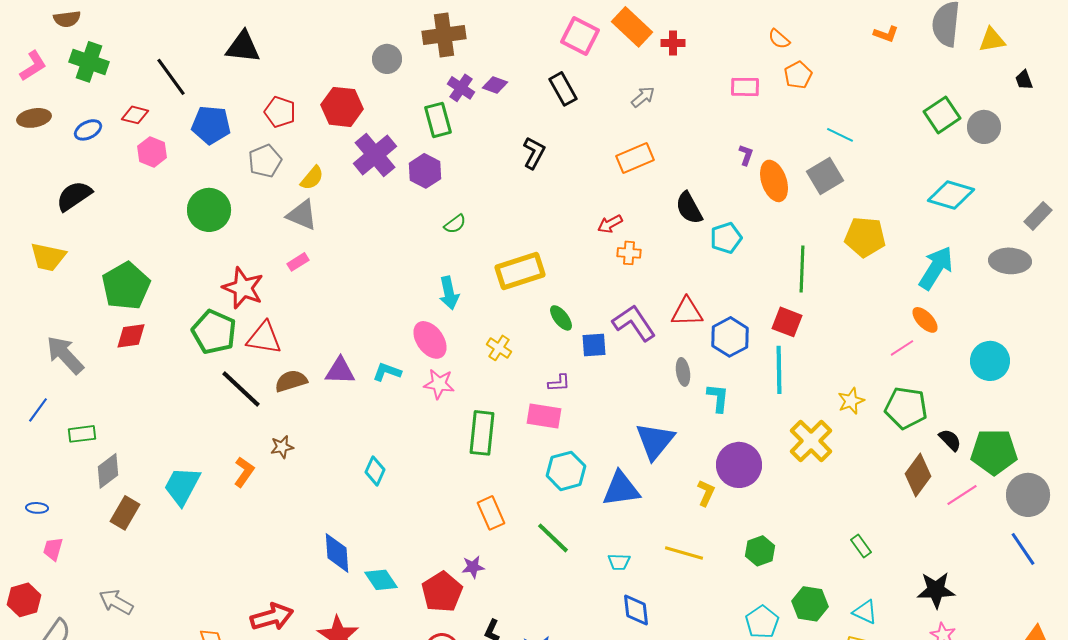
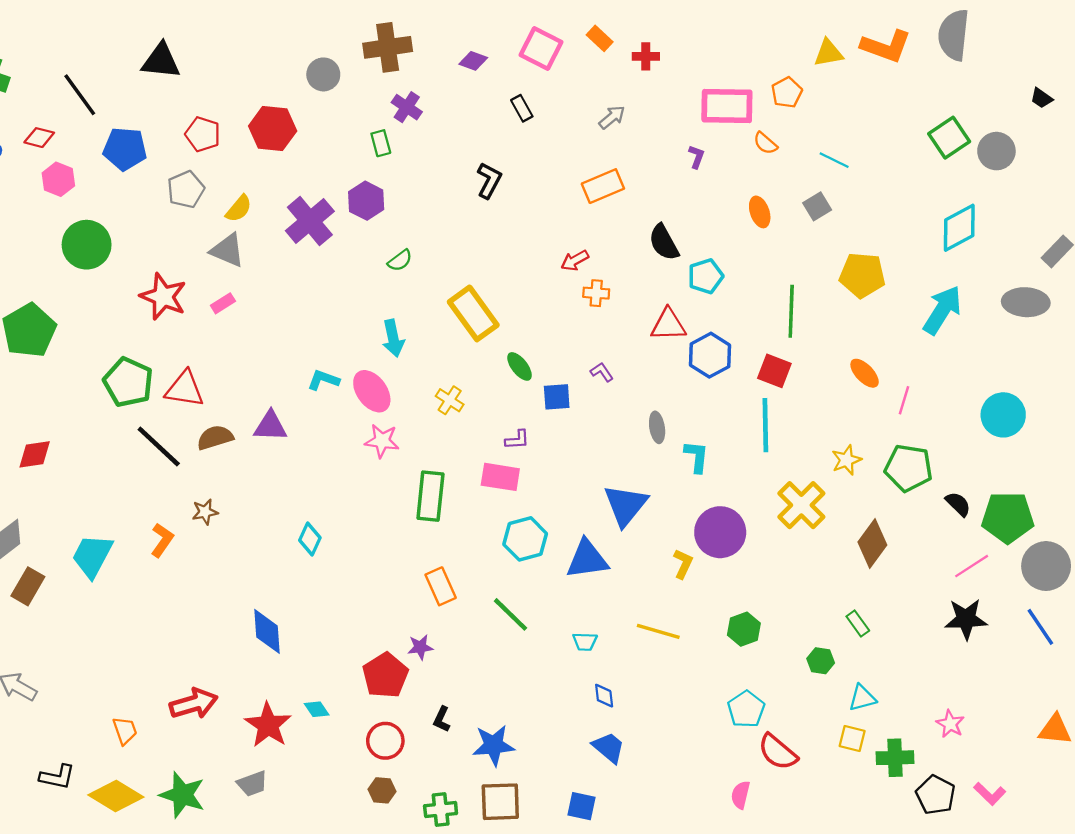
orange rectangle: (632, 27) -> (600, 38), size x0.6
orange L-shape: (886, 34) -> (886, 46), size x1.8
orange semicircle: (779, 39) -> (765, 143), moved
yellow triangle: (992, 40) -> (828, 53), moved
black trapezoid: (1024, 80) -> (1042, 98), turned -35
purple diamond: (495, 85) -> (473, 61), moved
pink rectangle: (745, 87) -> (727, 106), size x1.6
black rectangle: (563, 89) -> (522, 108), size x0.7
green rectangle: (438, 120) -> (381, 143), size x0.7
purple cross: (375, 155) -> (310, 221), moved
purple L-shape: (746, 155) -> (697, 157), moved
gray square: (825, 176) -> (817, 206), size x0.7
orange ellipse: (774, 181) -> (760, 212), size x0.7
cyan diamond: (951, 195) -> (959, 228), turned -45
green circle: (209, 210) -> (87, 245), moved
yellow rectangle: (520, 271) -> (473, 313), turned 72
red star: (243, 288) -> (163, 297), moved
red triangle: (687, 312) -> (668, 325), moved
orange ellipse: (925, 320) -> (865, 373), moved
purple L-shape: (634, 323) -> (602, 372), size x0.5
red diamond: (131, 336) -> (35, 454), moved
blue hexagon: (730, 337) -> (710, 355), moved
pink line: (902, 348) -> (904, 400), turned -40
cyan L-shape: (387, 372) -> (323, 380), moved
brown diamond: (918, 475) -> (872, 543), moved
cyan diamond: (381, 580) -> (317, 709), moved, size x0.7
black star: (936, 590) -> (966, 619), moved
green hexagon: (810, 604) -> (821, 661), moved, size x0.7
blue diamond: (636, 610) -> (604, 696), size x0.7
cyan triangle: (865, 612) -> (862, 698), turned -40

